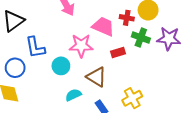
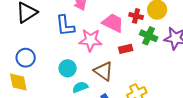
blue L-shape: (35, 47) -> (65, 26), moved
cyan circle: (61, 66) -> (68, 68), moved

